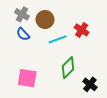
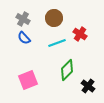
brown circle: (45, 20) -> (54, 18), moved
pink square: (27, 78) -> (28, 80), turned -30

